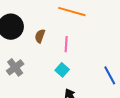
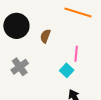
pink line: (66, 44) -> (76, 54), moved

